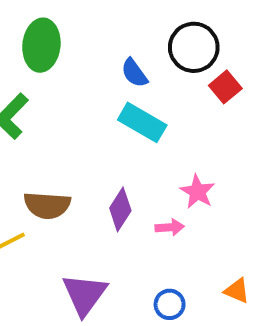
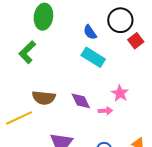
purple diamond: (120, 209) -> (81, 101), turned -60

